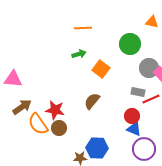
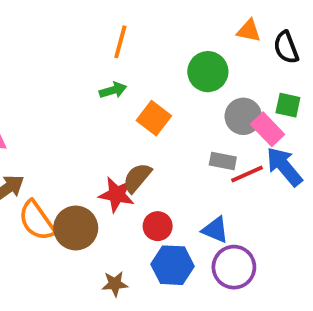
orange line: (83, 28) -> (120, 42), turned -72
red star: (55, 110) -> (117, 194), moved
red circle: (132, 116) -> (158, 226), moved
brown circle: (59, 128) -> (76, 228), size x1.5
blue hexagon: (97, 148) -> (173, 265), moved

